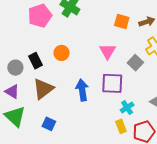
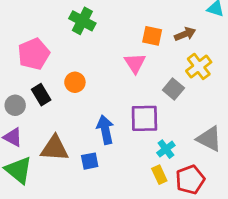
pink pentagon: (40, 16) -> (34, 54), moved
pink triangle: (108, 51) -> (135, 63), moved
brown triangle: (43, 89) -> (55, 148), moved, turned 45
blue square: (49, 124) -> (90, 161), moved, turned -32

